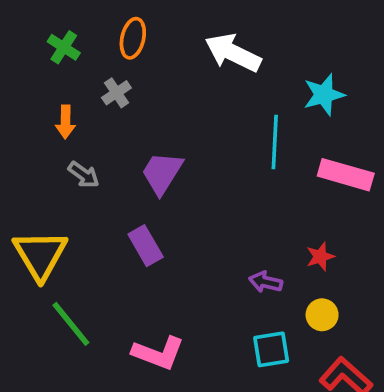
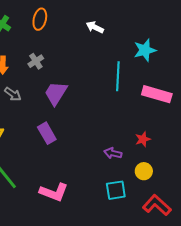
white arrow: (233, 53) -> (95, 27), size x0.6
gray cross: (116, 93) -> (36, 61), moved

